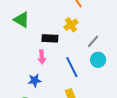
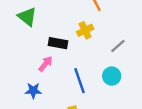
gray line: (93, 41) -> (118, 46), moved
pink arrow: (42, 57) -> (46, 64), turned -144

